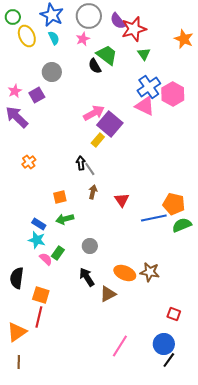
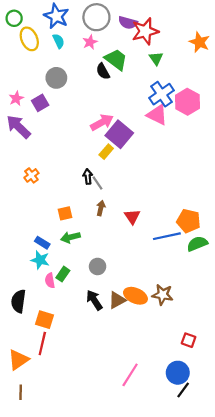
purple semicircle: (118, 21) -> (128, 23), turned -36
pink semicircle: (46, 259) -> (50, 281), turned -144
brown triangle: (108, 294) -> (117, 300), moved

